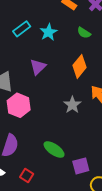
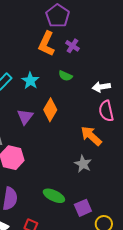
orange diamond: (79, 66) -> (50, 110), moved
gray star: (72, 105) -> (83, 164), moved

